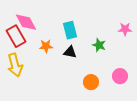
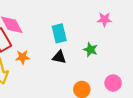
pink star: (125, 29) -> (104, 19), moved
orange star: (46, 46) -> (23, 57), moved

